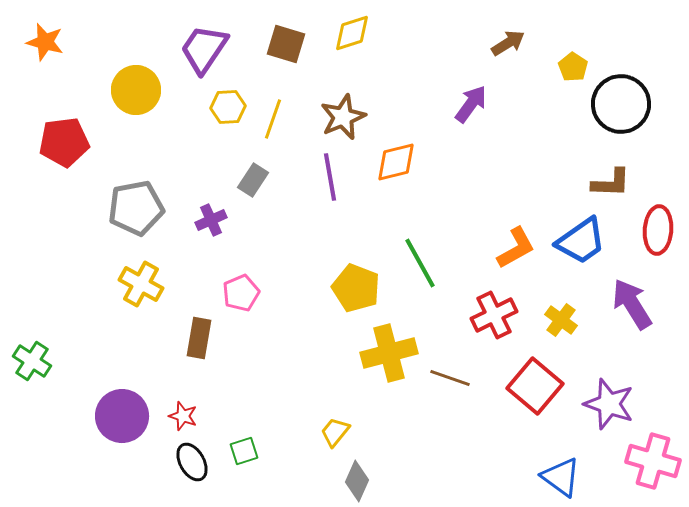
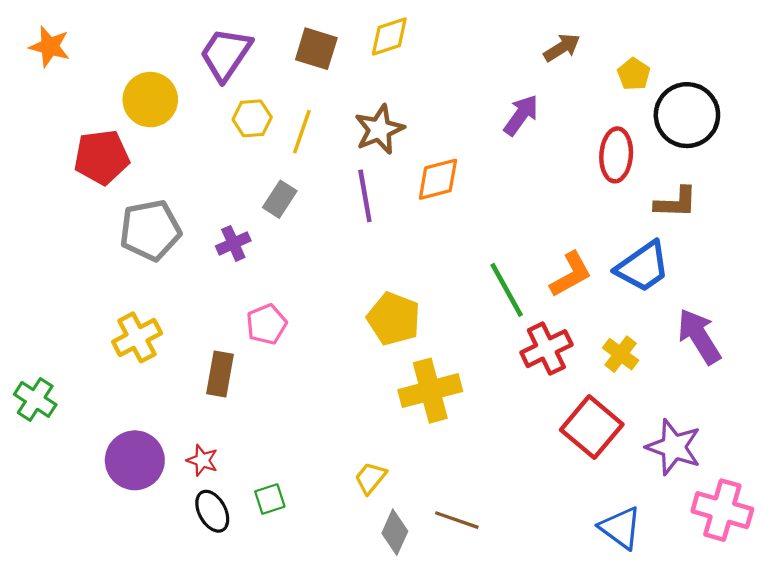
red pentagon: (64, 142) -> (102, 157), moved
red ellipse: (658, 230) -> (616, 155), moved
green line: (420, 263) -> (507, 290), moved
yellow cross: (141, 284) -> (137, 337), moved, turned 33
brown line: (450, 378) -> (457, 520), moved

